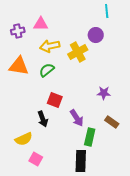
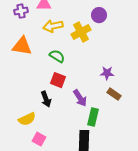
green semicircle: (47, 70) -> (57, 56), moved, turned 70
brown rectangle: (112, 122) -> (114, 94), moved

